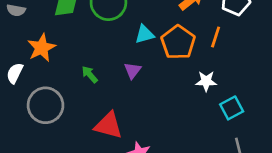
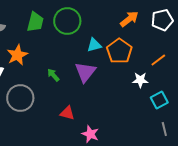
orange line: (216, 37) -> (158, 60), moved, turned 35
purple triangle: (133, 70) -> (85, 72), size x1.6
red triangle: (108, 125) -> (67, 113), size x0.7

